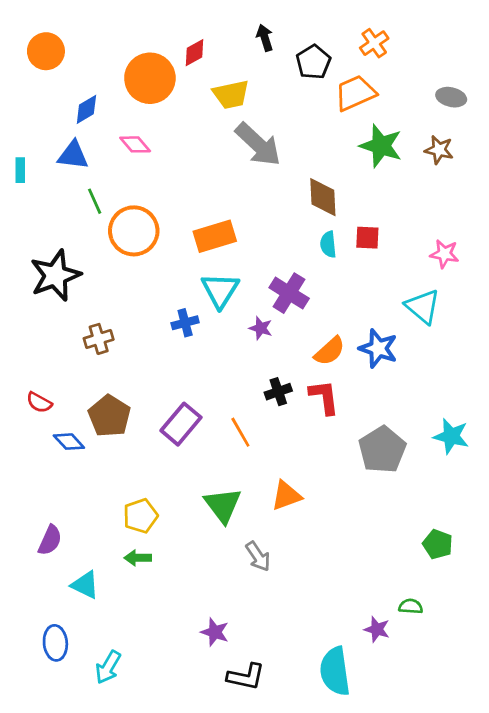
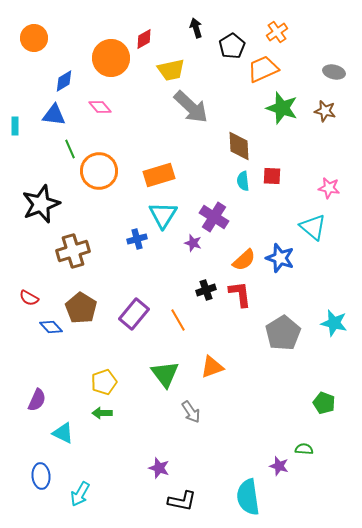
brown cross: (99, 339) -> (73, 251), size x1.5

